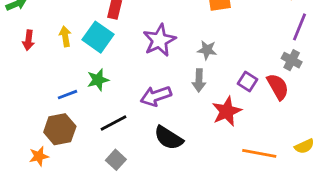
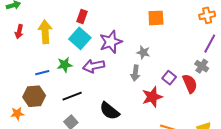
yellow arrow: (65, 36) -> (45, 32), size x1.6
cyan square: (98, 37) -> (80, 38), moved
purple arrow: (156, 96) -> (94, 66), moved

